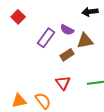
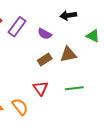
purple rectangle: (46, 38) -> (17, 27), moved
brown triangle: (85, 41) -> (68, 54), moved

